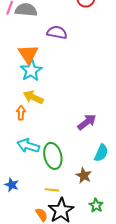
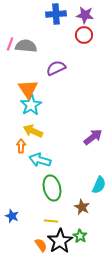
purple semicircle: (57, 32) -> (56, 68), turned -36
purple arrow: (87, 122) -> (93, 137), moved
cyan arrow: (28, 146) -> (40, 160), moved
green star: (96, 205) -> (80, 236), moved

